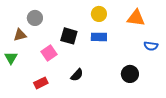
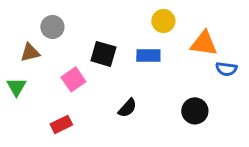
yellow circle: (99, 14) -> (163, 21), moved
orange triangle: (136, 18) -> (204, 43), moved
black semicircle: (77, 75) -> (127, 108), moved

